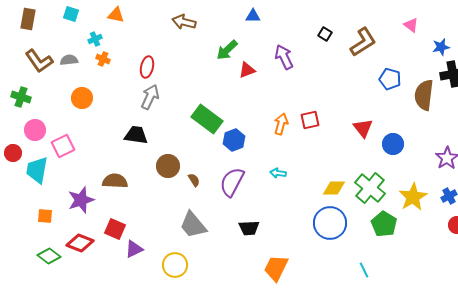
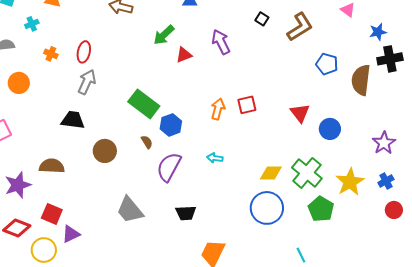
orange cross: (103, 59) -> (51, 54), moved
brown semicircle: (194, 180) -> (147, 142), moved
yellow circle: (175, 265) -> (44, 250), moved

